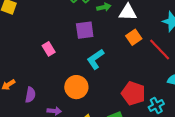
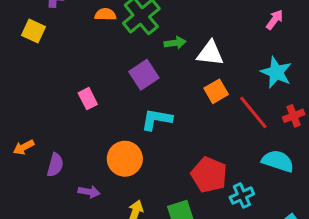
purple square: (85, 30) -> (144, 75), turned -30
cyan L-shape: (96, 59) -> (157, 119), turned 40

